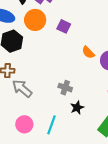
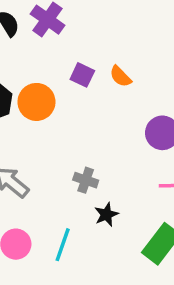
orange circle: (35, 20) -> (36, 102), moved
orange semicircle: (88, 52) -> (120, 76), moved

